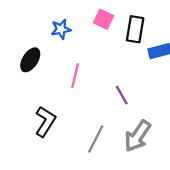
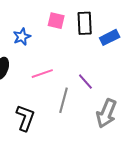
pink line: (75, 76) -> (42, 74), turned 70
gray line: (96, 139) -> (64, 100), moved

